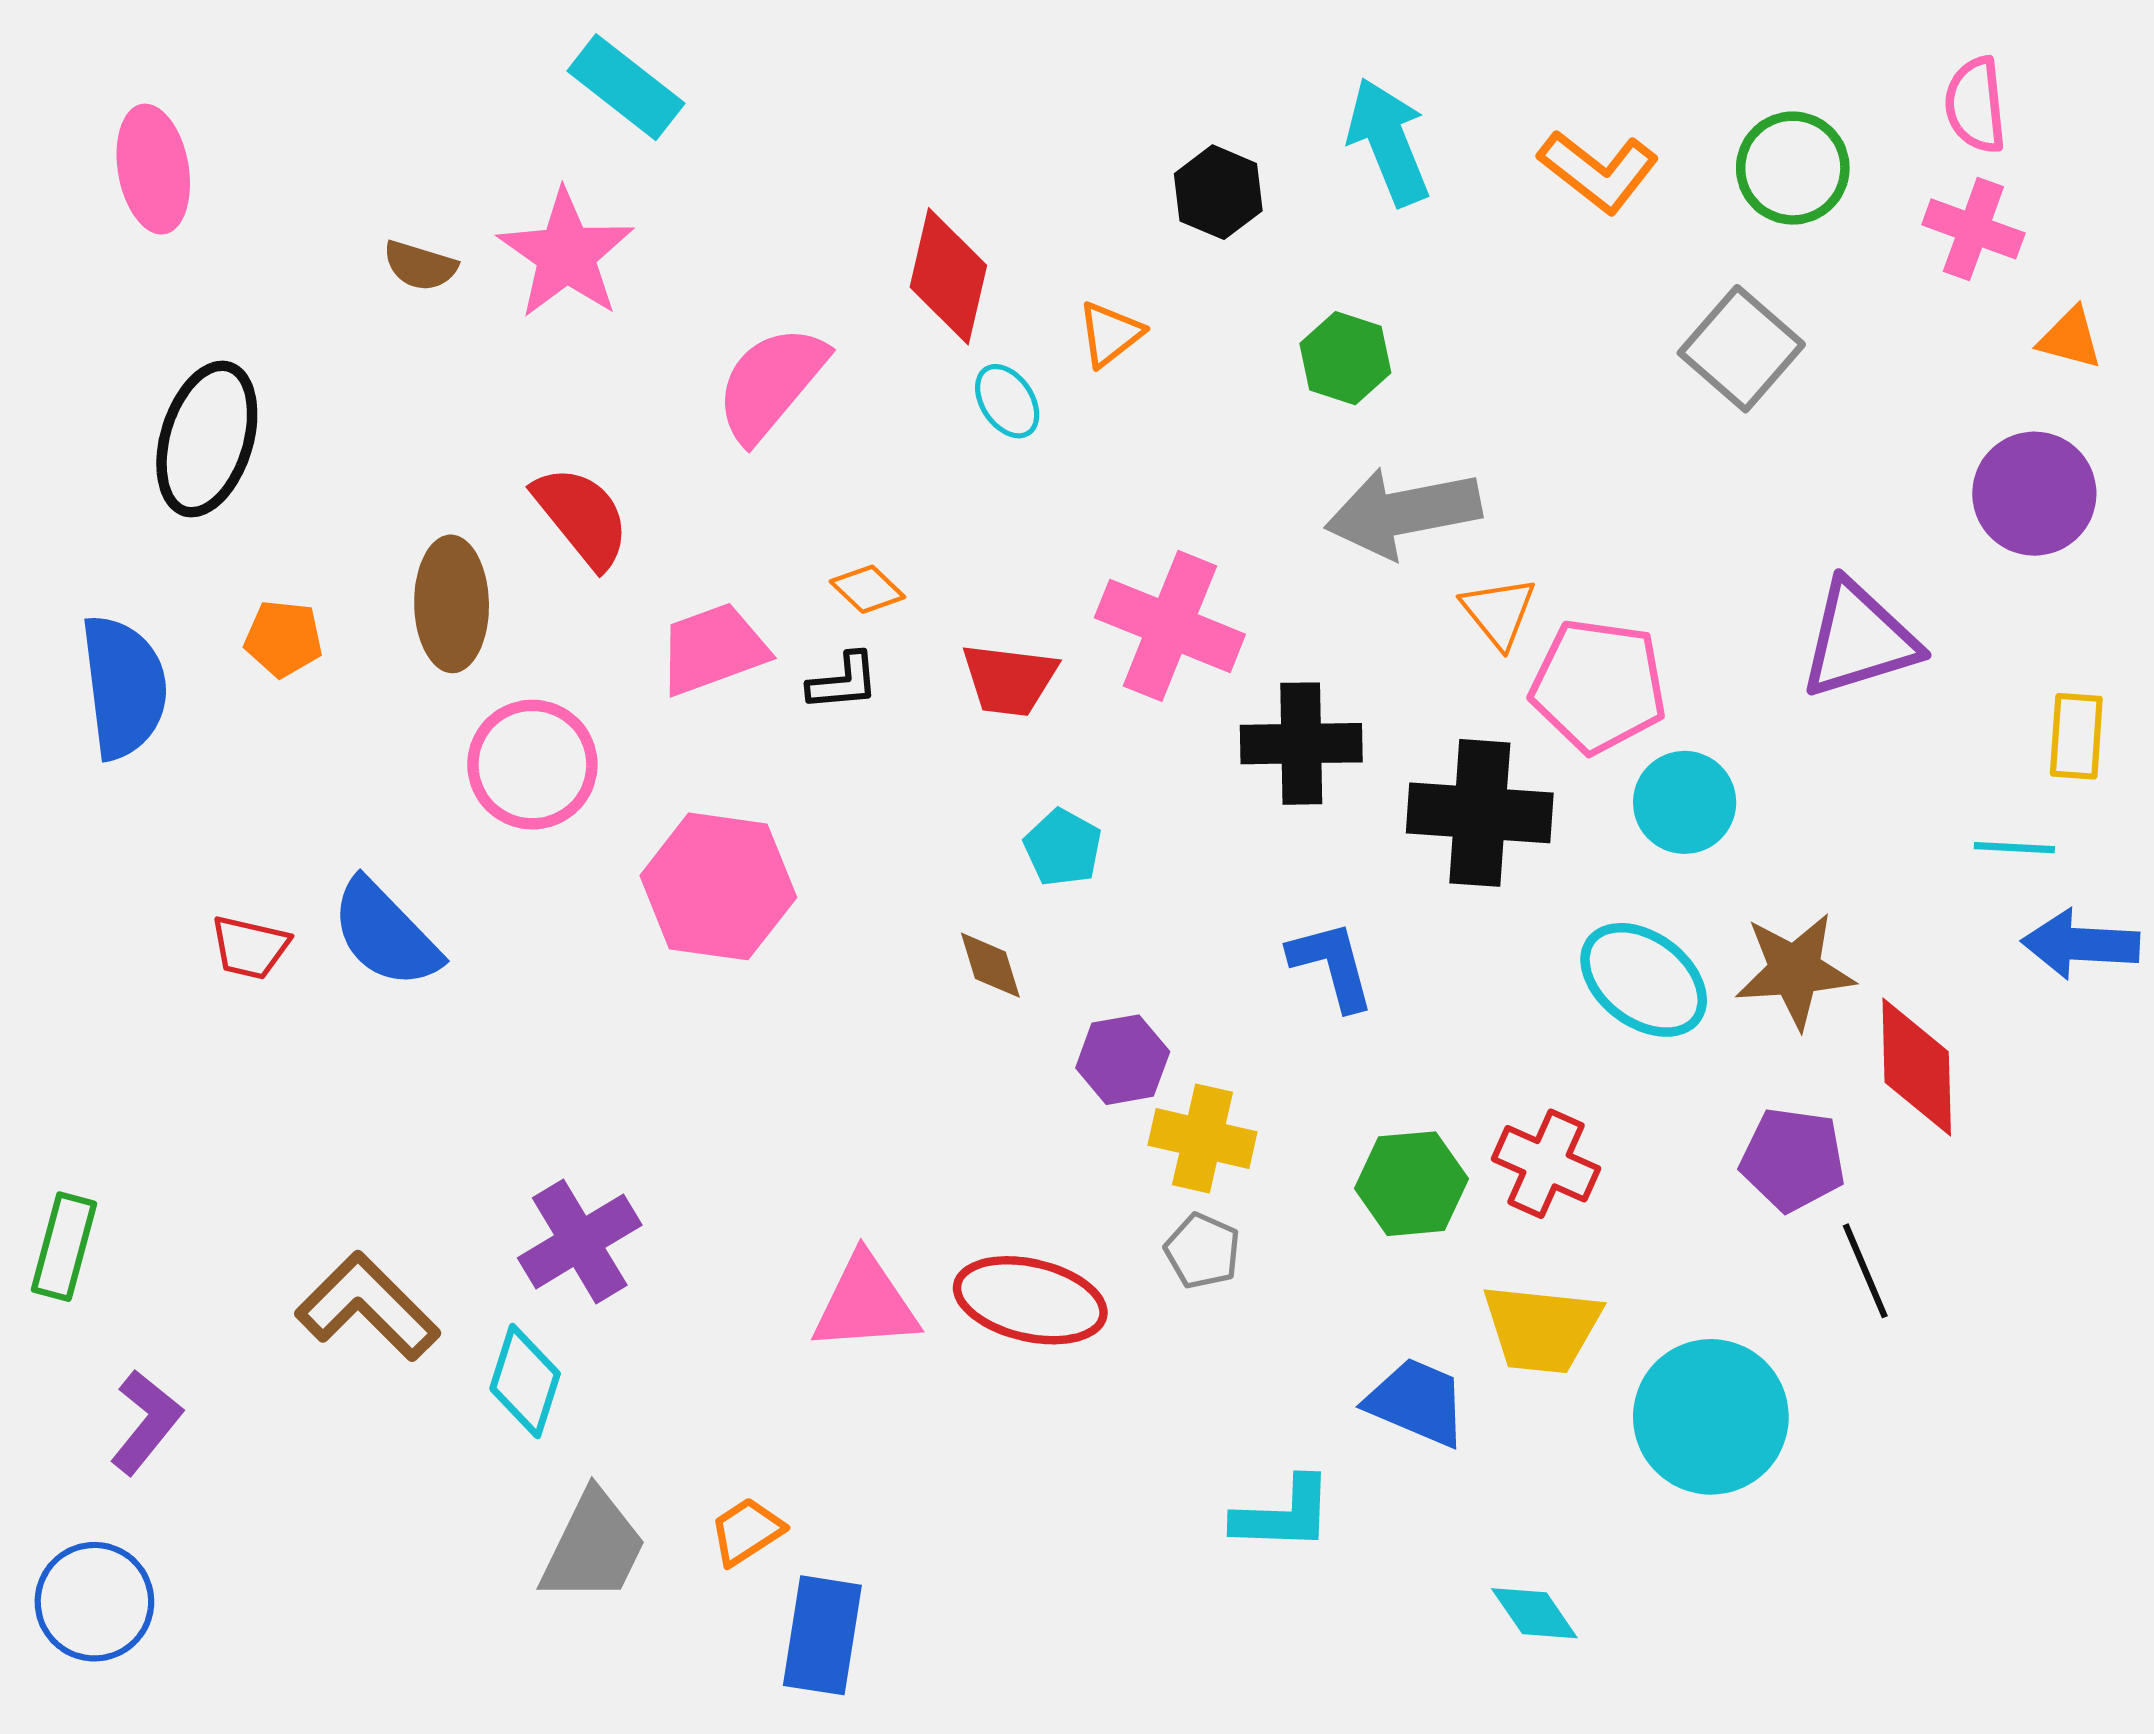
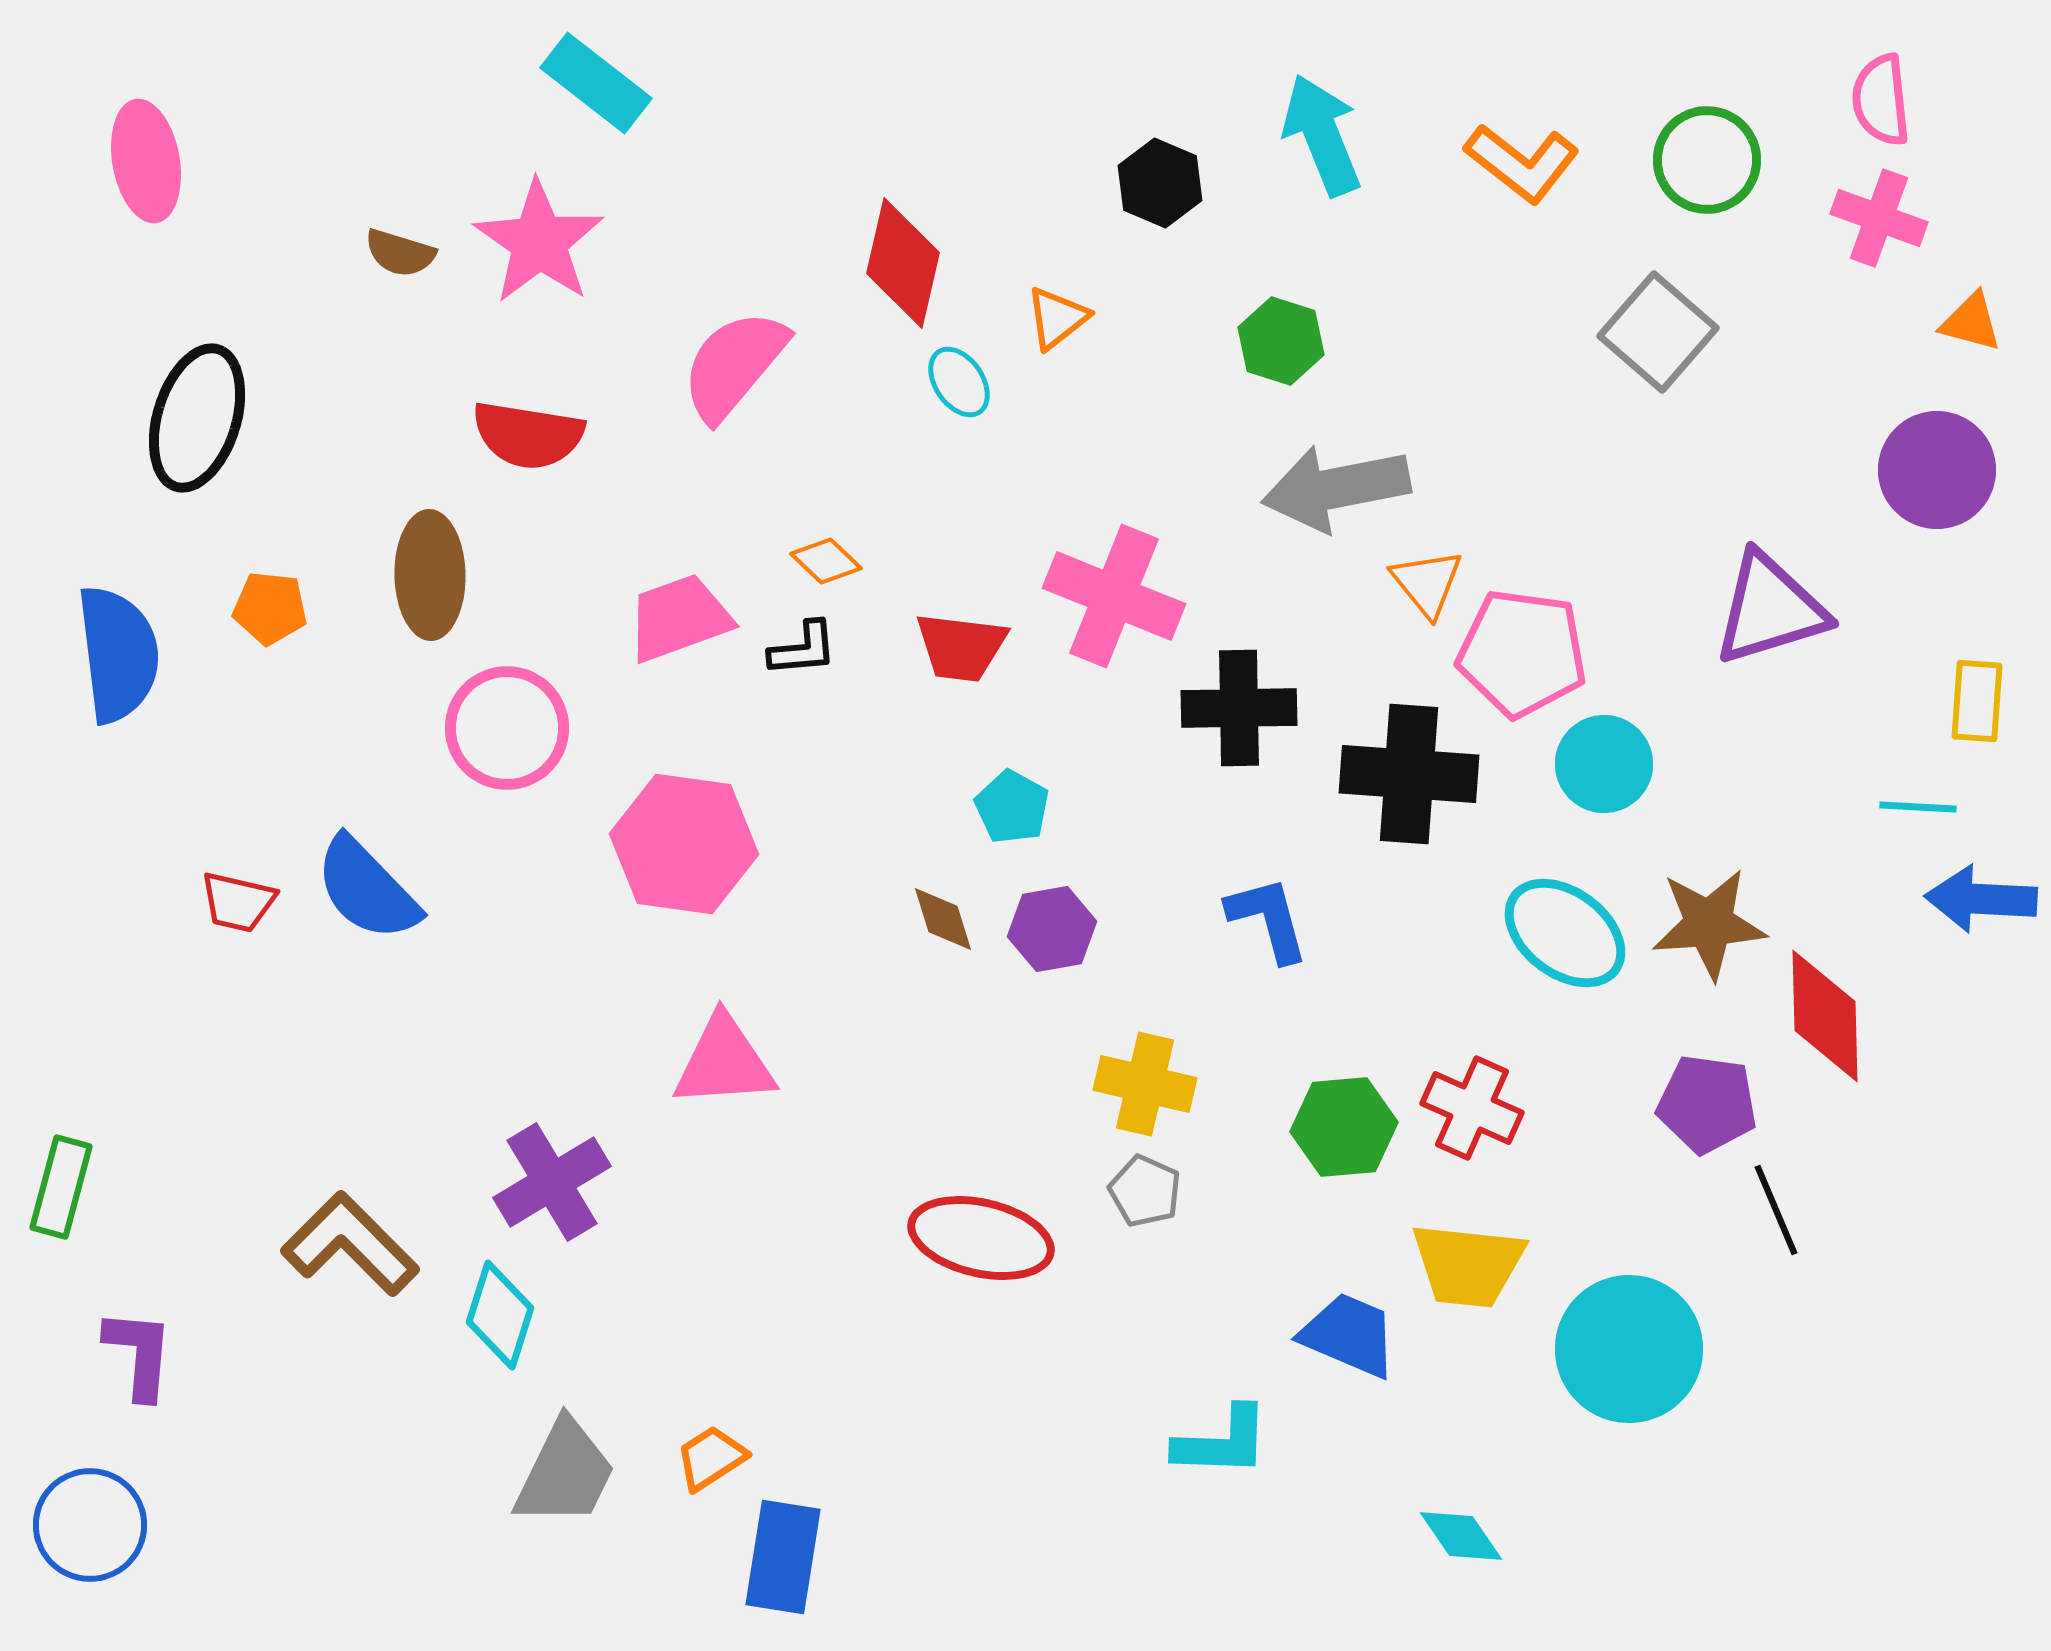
red semicircle: (582, 517) -> (528, 435), moved, turned 138
purple hexagon: (1123, 1060) -> (1052, 929), moved
pink triangle: (865, 1303) -> (724, 1062), moved
purple L-shape: (146, 1422) -> (139, 1354), turned -34

